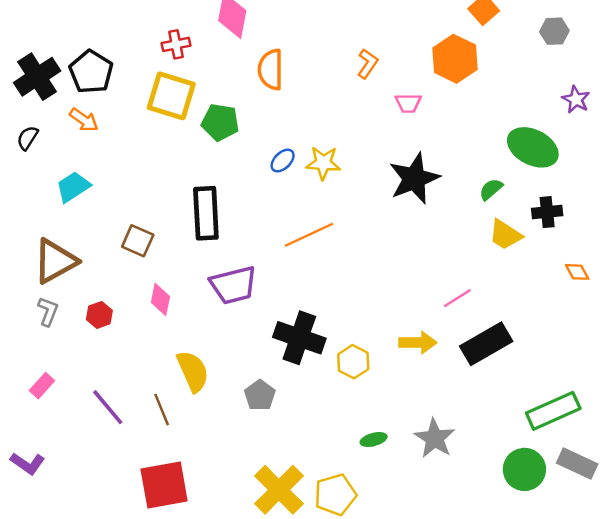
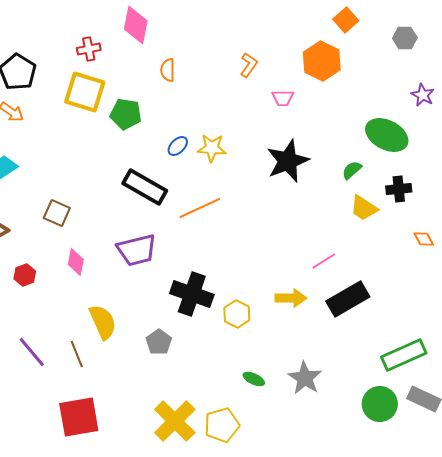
orange semicircle: (271, 70) -> (168, 70), size x0.7
black rectangle: (206, 213) -> (145, 187), moved, turned -57
green ellipse: (374, 440) -> (254, 379), turned 40

